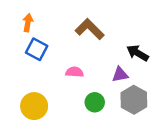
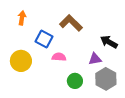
blue square: (37, 49) -> (44, 39), moved
yellow circle: (34, 106) -> (21, 61), moved

